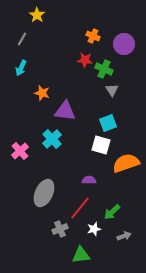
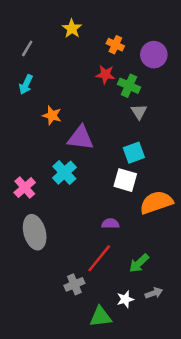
yellow star: (37, 15) -> (72, 29), moved
gray ellipse: (44, 193) -> (35, 232), moved, turned -40
white star: (94, 229) -> (125, 299), moved

